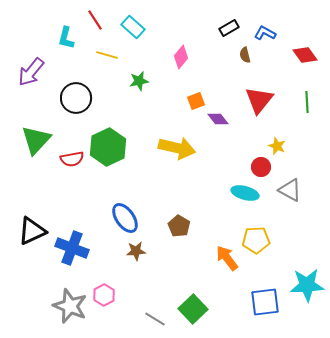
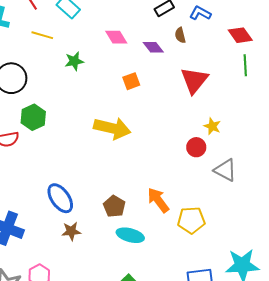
pink diamond: (181, 57) -> (116, 37), turned -70
green line: (307, 102) -> (245, 65), moved
purple diamond: (218, 119) -> (153, 47), moved
green hexagon: (108, 147) -> (33, 117), moved, size x0.7
cyan ellipse: (245, 193) -> (130, 235), moved
orange arrow: (227, 258) -> (158, 200), moved

